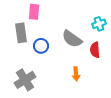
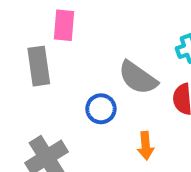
blue circle: (41, 46) -> (101, 109), moved

